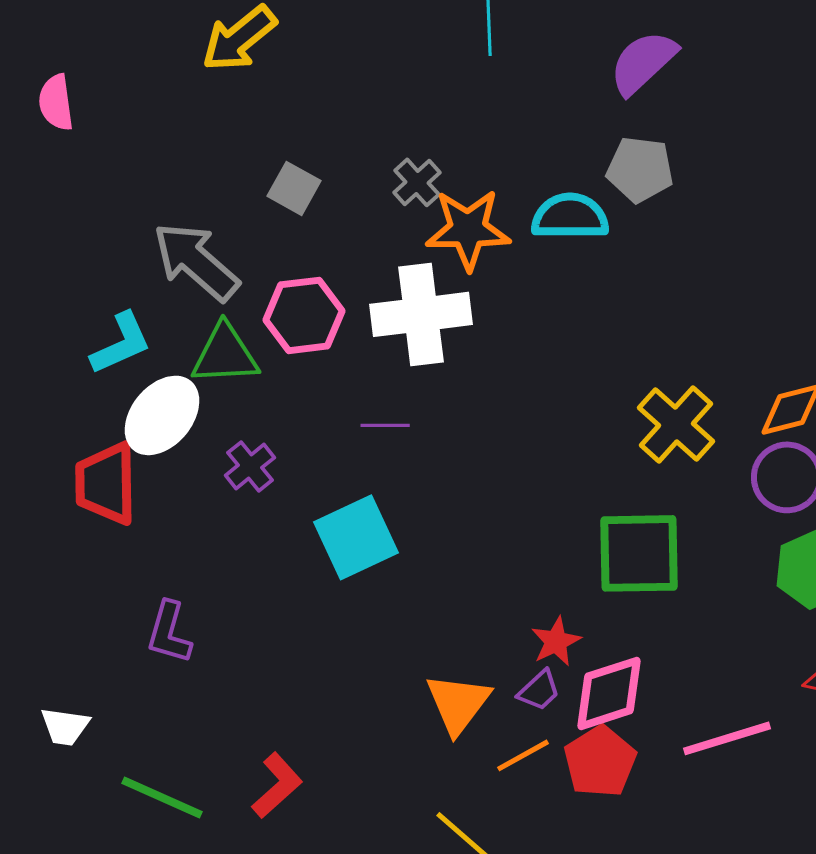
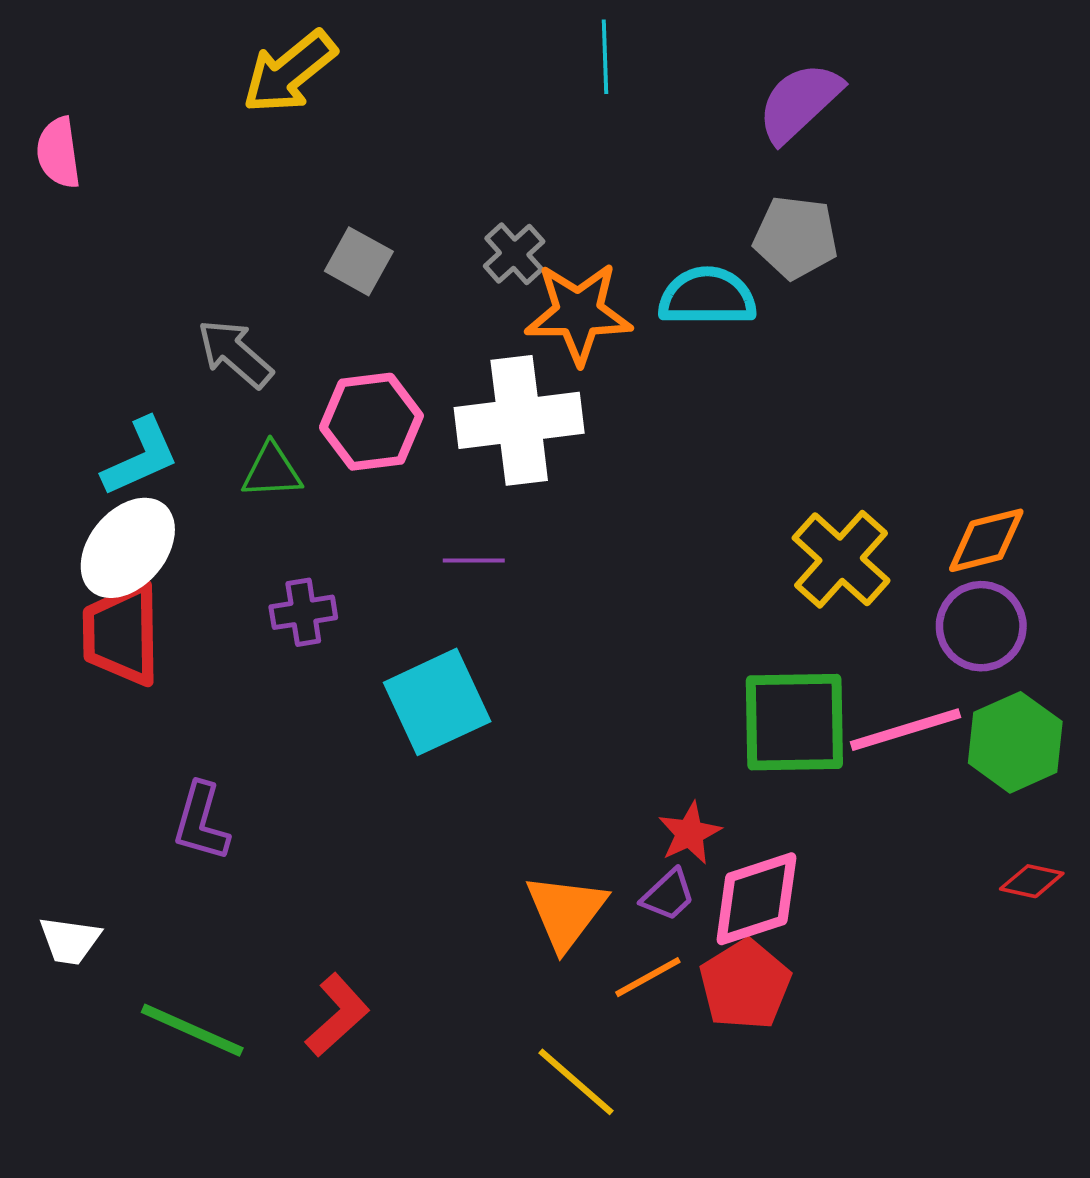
gray arrow: (196, 261) -> (235, 353), size x0.7
green triangle: (225, 354) -> (272, 471), size x0.7
white ellipse: (162, 415) -> (128, 548), moved
purple cross: (250, 466) -> (303, 612), turned 30
pink line: (727, 738) -> (905, 730), moved

